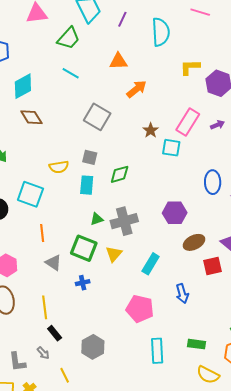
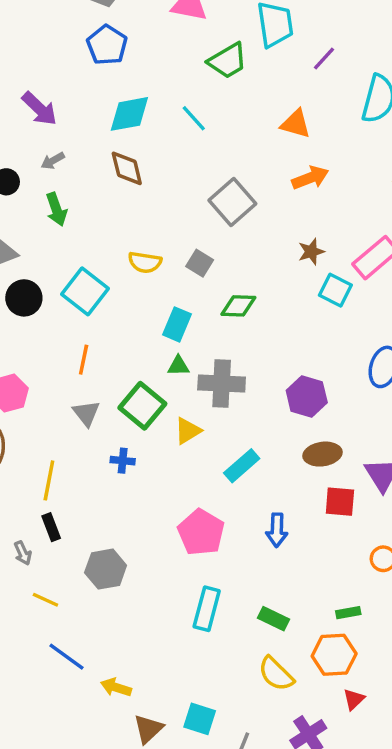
cyan line: (71, 73) -> (194, 118), moved
cyan rectangle: (87, 185) -> (177, 324), moved
yellow line: (65, 375) -> (45, 600), turned -56

